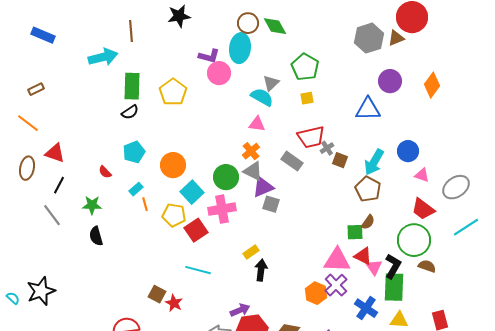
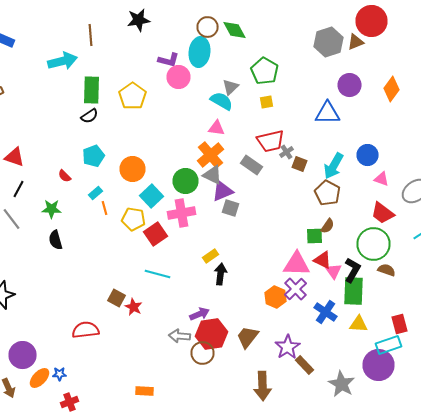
orange cross: (251, 151) -> (210, 155), size x1.5

